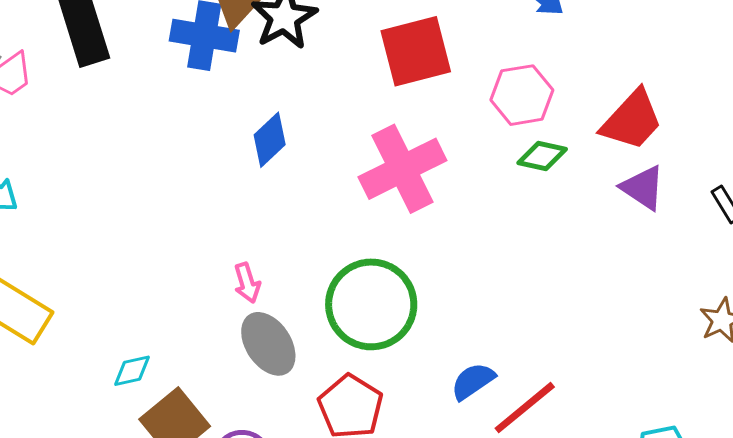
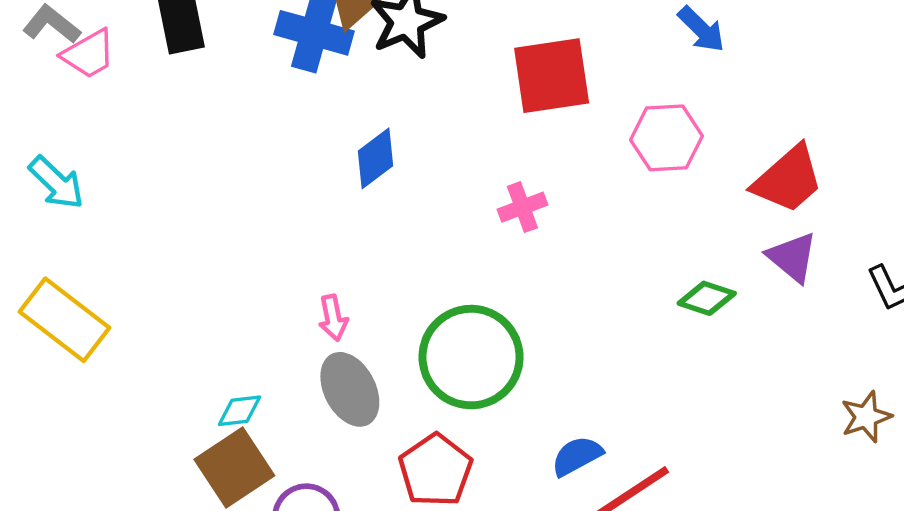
green diamond: (542, 156) -> (707, 298), moved
pink cross: (402, 169) -> (522, 207), size x0.5
cyan diamond: (132, 371) -> (240, 411), moved

